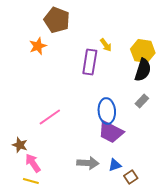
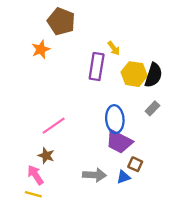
yellow hexagon: (143, 51) -> (134, 74), moved
brown star: (20, 145) -> (46, 156), moved
brown square: (131, 177) -> (135, 164), moved, turned -32

